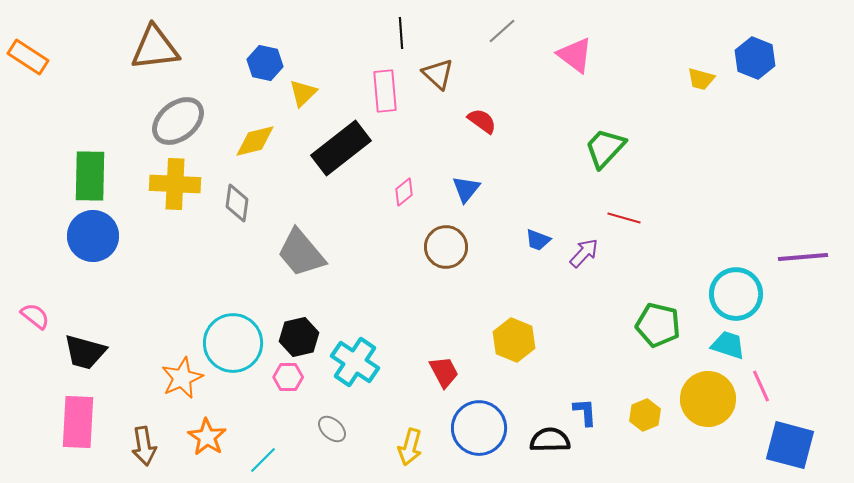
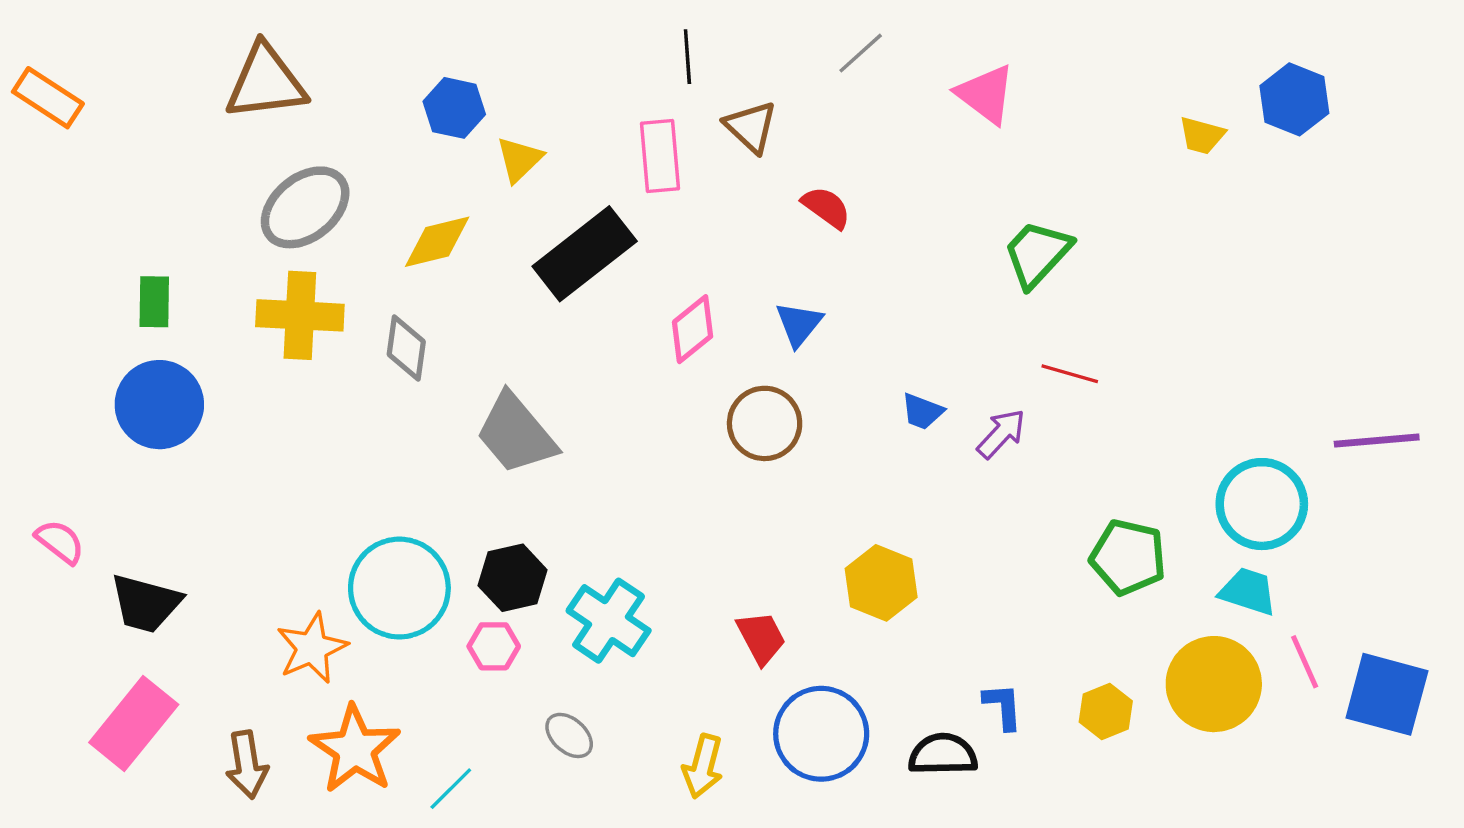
green rectangle: (90, 176) -> (154, 302), size x0.6
pink diamond: (404, 192) -> (693, 329), size x1.4
pink rectangle: (78, 422) -> (134, 723), turned 36
orange star: (207, 437) -> (355, 749), size x1.4
blue square: (790, 445) -> (1387, 694), moved

